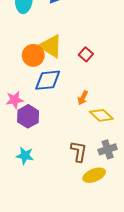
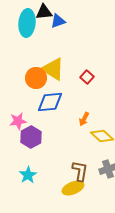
cyan star: (25, 156) -> (28, 175), turned 30
yellow ellipse: (94, 175) -> (73, 188), moved

